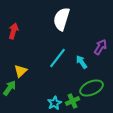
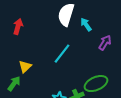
cyan arrow: (82, 62) -> (86, 25), moved

